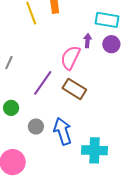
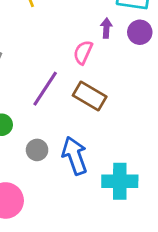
pink semicircle: (70, 58) -> (83, 52), size x0.7

